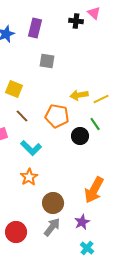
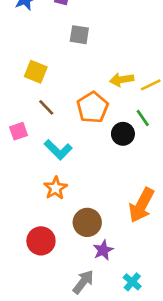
orange pentagon: (57, 116) -> (93, 107), turned 30
purple star: (82, 222) -> (103, 250), moved
gray arrow: (52, 227) -> (83, 282), moved
red circle: (16, 232) -> (41, 241), moved

